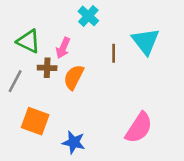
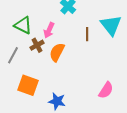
brown cross: (47, 68) -> (37, 45), turned -32
pink semicircle: (139, 128) -> (106, 90), size x0.7

